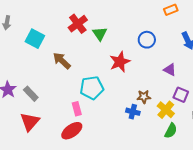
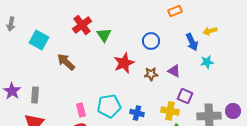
cyan pentagon: (92, 88) -> (109, 106), moved
gray rectangle: (31, 94) -> (35, 95), turned 49
brown star: (144, 97) -> (151, 74), moved
yellow cross: (166, 110) -> (170, 111), turned -30

